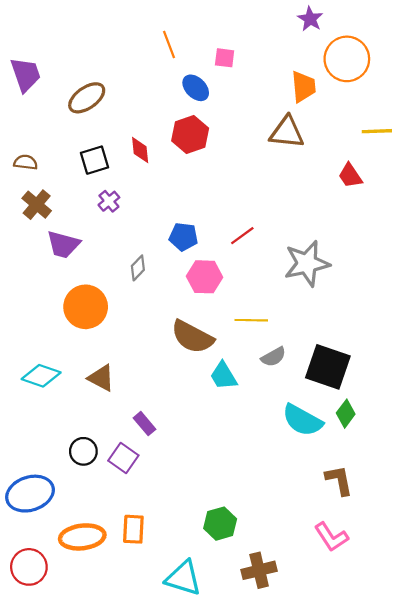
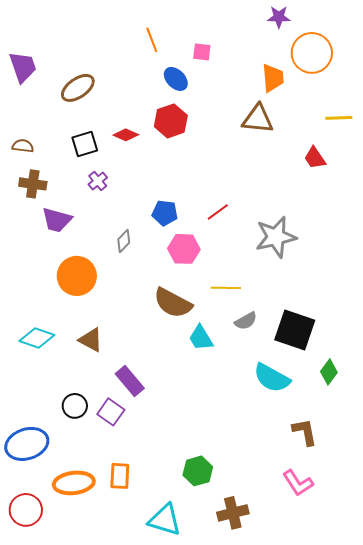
purple star: (310, 19) -> (279, 17), turned -30
red diamond: (140, 150) -> (126, 135), turned -60
brown cross: (37, 205) -> (33, 184), turned -32
green diamond: (346, 414) -> (329, 372), moved
purple rectangle: (145, 424) -> (130, 381), size x1.4

